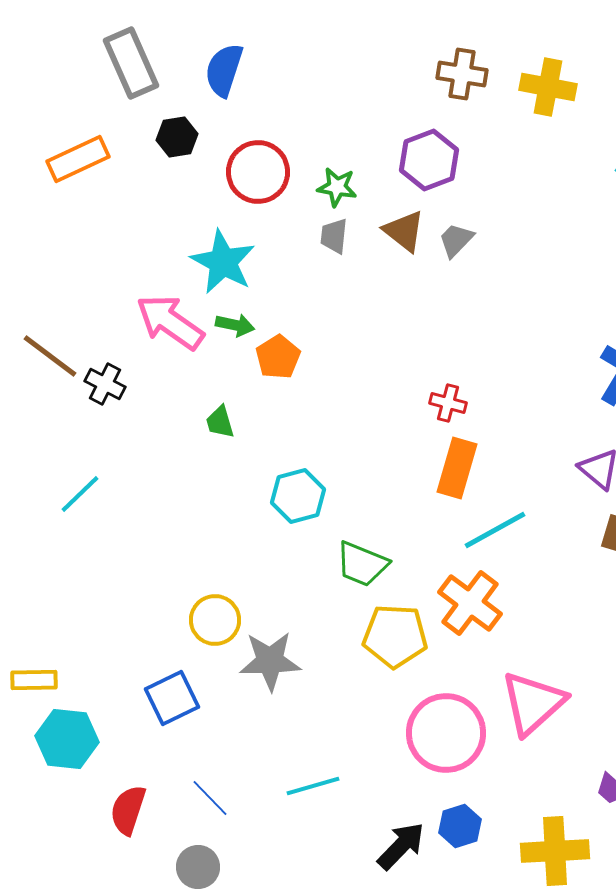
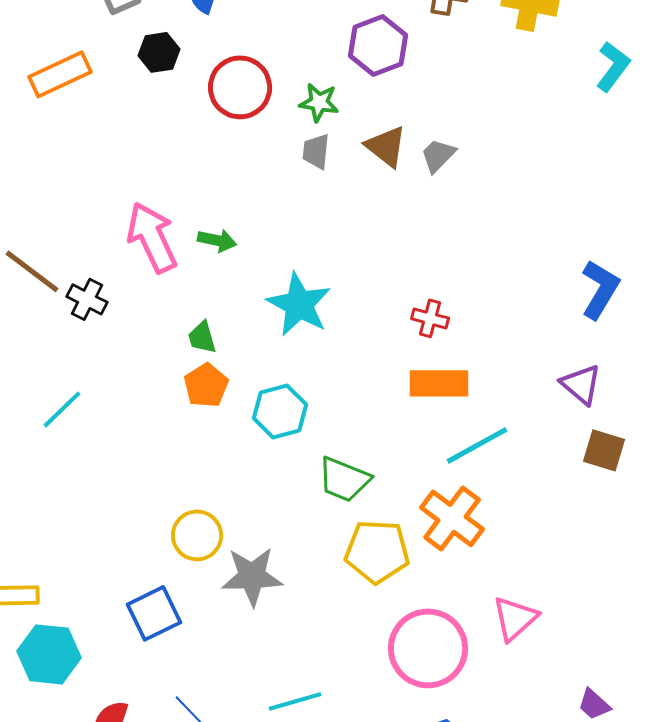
purple hexagon: (429, 160) -> (378, 45), moved
cyan star: (223, 262) -> (299, 304), moved
pink arrow: (170, 322) -> (152, 237), turned 30
orange pentagon: (278, 357) -> (206, 385), moved
orange rectangle: (457, 468) -> (439, 383), turned 74
pink triangle: (533, 703) -> (515, 618), size x0.7

